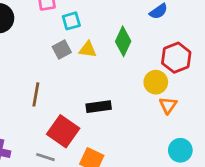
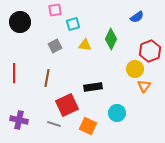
gray square: (62, 49) -> (55, 46), moved
red square: (63, 131) -> (67, 105), turned 30
cyan circle: (180, 150) -> (117, 113), moved

